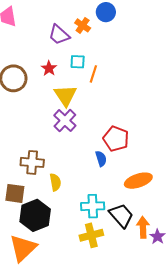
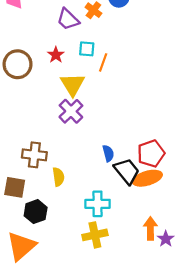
red pentagon: (116, 139) -> (151, 153), moved, turned 30
black hexagon: (35, 215) -> (36, 212), size x0.7
black trapezoid: (121, 216) -> (127, 171), moved

